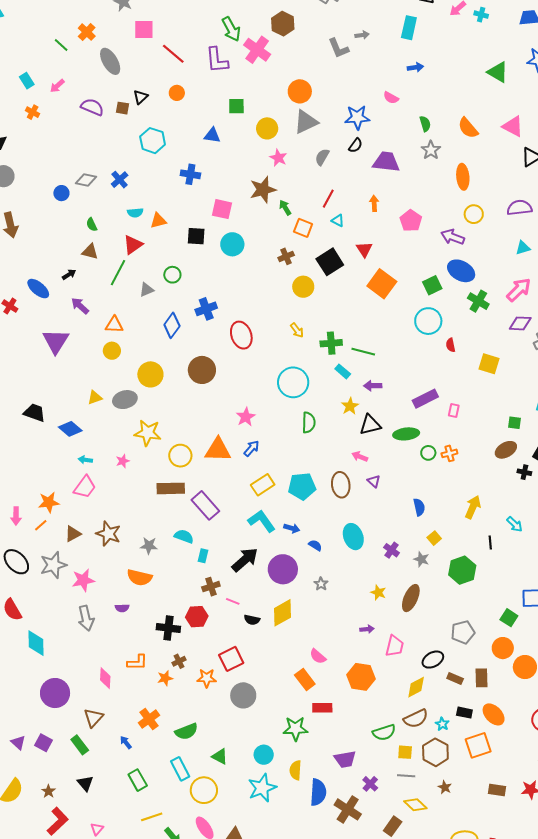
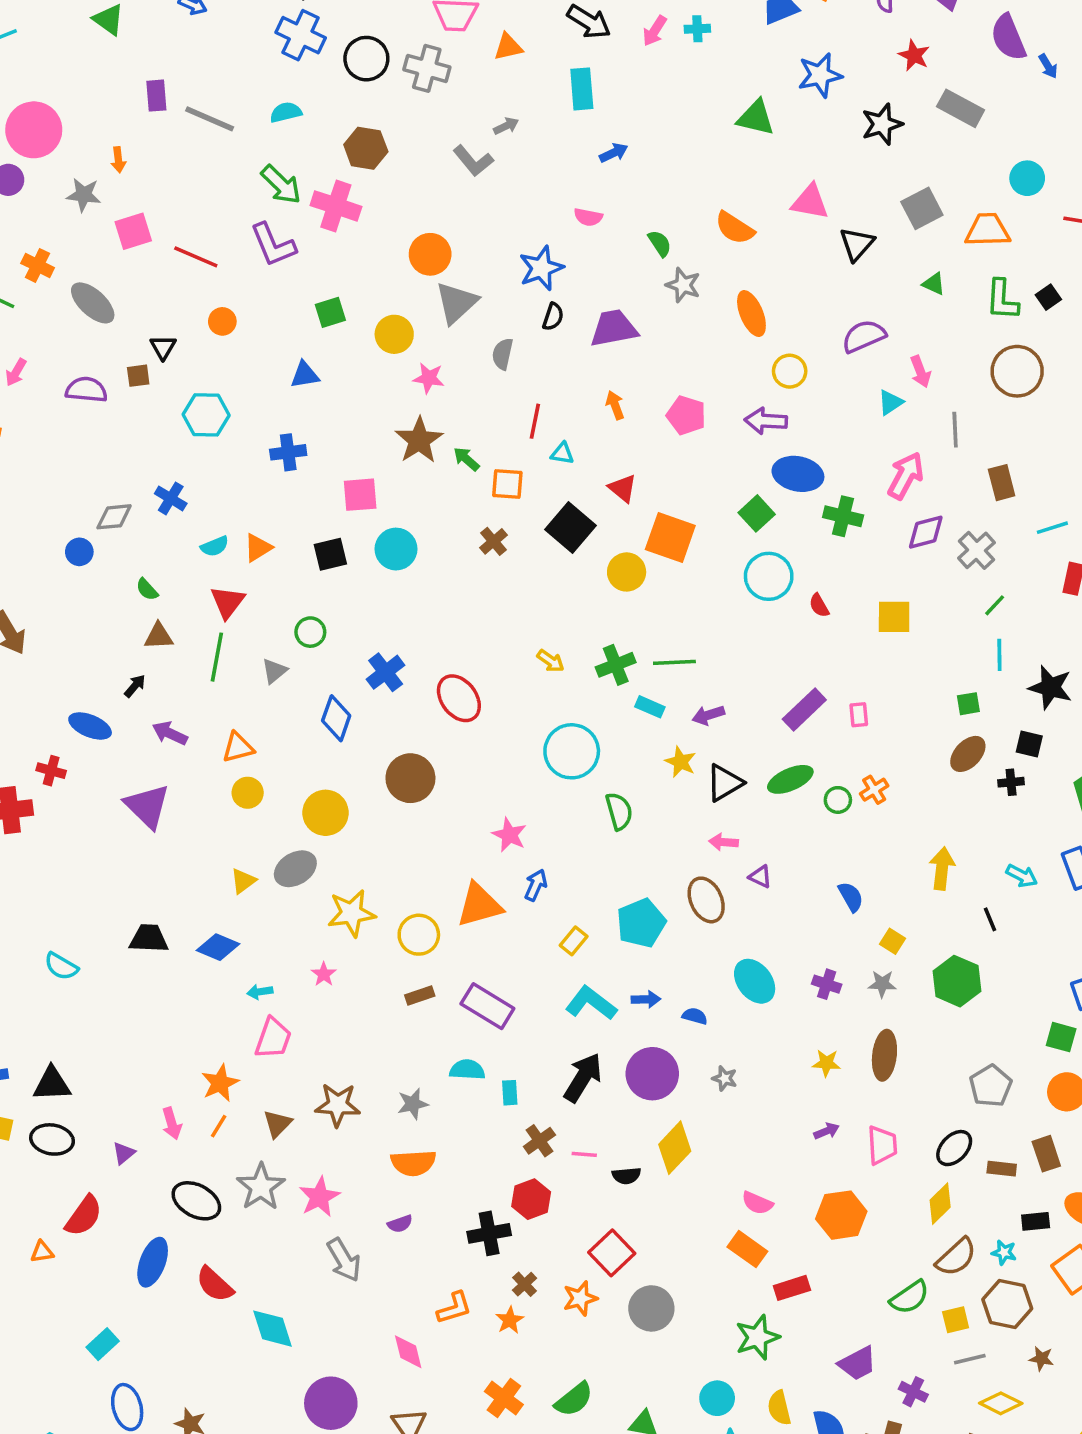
yellow circle: (303, 287) -> (627, 572), moved
yellow rectangle: (263, 485) -> (574, 941), size x0.7
brown rectangle: (171, 488) -> (420, 995), size x0.6

